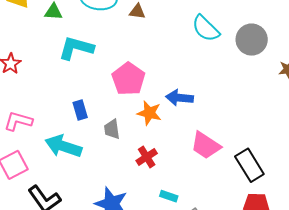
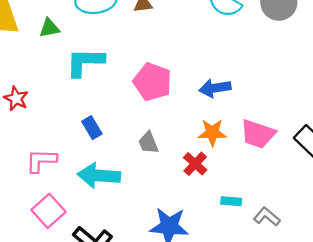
blue rectangle: (80, 110) -> (92, 128), moved
orange star: (149, 113) -> (212, 133), moved

